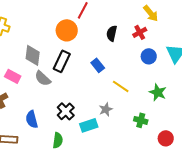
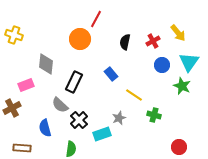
yellow arrow: (151, 13) -> (178, 33), moved
black rectangle: (62, 61) -> (74, 82), moved
pink rectangle: (13, 76) -> (26, 85), turned -49
gray semicircle: (43, 78) -> (60, 105), moved
green star: (158, 92) -> (182, 86), moved
green cross: (141, 120) -> (154, 115), moved

